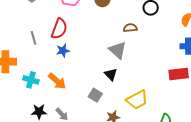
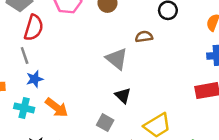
red semicircle: (59, 29) -> (34, 28), moved
gray triangle: (118, 50) -> (117, 59), moved
blue star: (63, 51) -> (35, 79), moved

